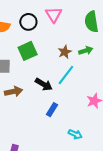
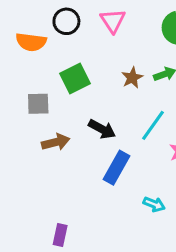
black circle: (28, 22) -> (66, 21), moved
cyan line: (66, 75) -> (153, 125), moved
blue rectangle: (52, 110) -> (116, 168), size x1.5

